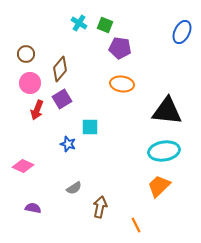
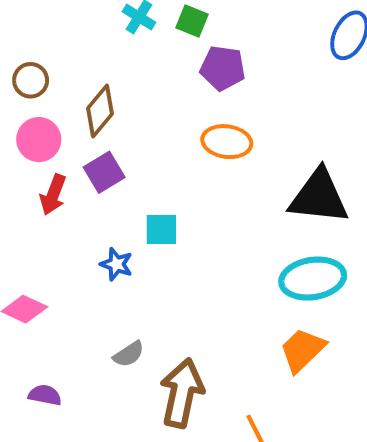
brown arrow: (100, 207) -> (182, 393), size x1.5

